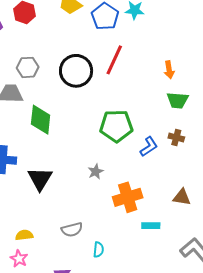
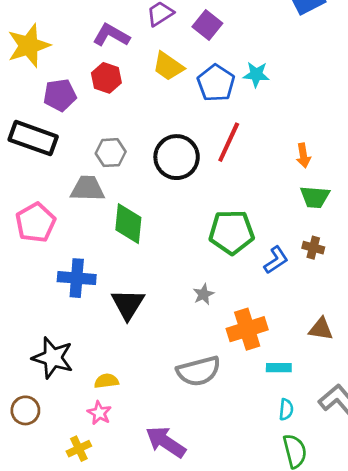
gray semicircle: (72, 230) -> (199, 371), moved, size x1.5
cyan semicircle: (98, 250) -> (286, 409), moved

